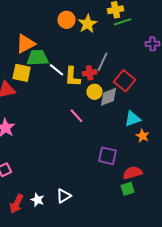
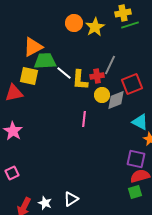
red square: (125, 81) -> (132, 84), turned 30
pink line: (77, 116) -> (84, 119), turned 49
cyan triangle: (133, 119) -> (140, 122), turned 48
purple square: (108, 156) -> (136, 159), moved

